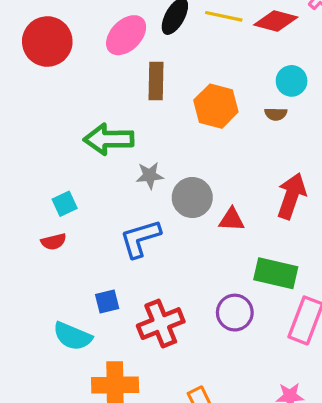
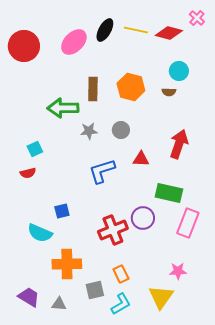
brown rectangle: (156, 81) -> (93, 89), moved
gray circle: (192, 198) -> (121, 130), moved, size x0.7
blue L-shape: (140, 238) -> (102, 171), moved
red cross: (161, 324) -> (113, 230), moved

